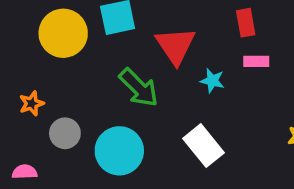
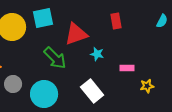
red triangle: (175, 46) -> (76, 34), turned 45
pink rectangle: (256, 61) -> (127, 68), moved

